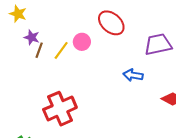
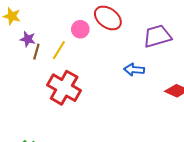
pink circle: (82, 42) -> (80, 29), moved
red cross: (60, 109) -> (64, 88), moved, turned -32

